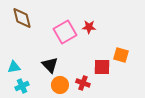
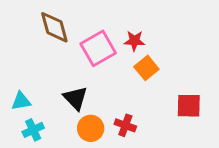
brown diamond: (22, 18) -> (54, 27), moved
orange square: (121, 55) -> (146, 68), moved, turned 35
red square: (102, 67) -> (189, 106), moved

